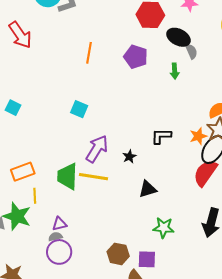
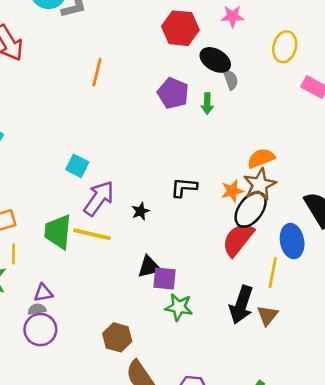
purple pentagon: (136, 57) -> (173, 93), moved
cyan square: (79, 109) -> (77, 166), moved
black triangle: (148, 189) -> (149, 267), moved
purple square: (147, 259) -> (165, 278), moved

